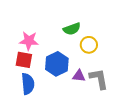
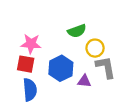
gray L-shape: (99, 79) -> (106, 67), moved

